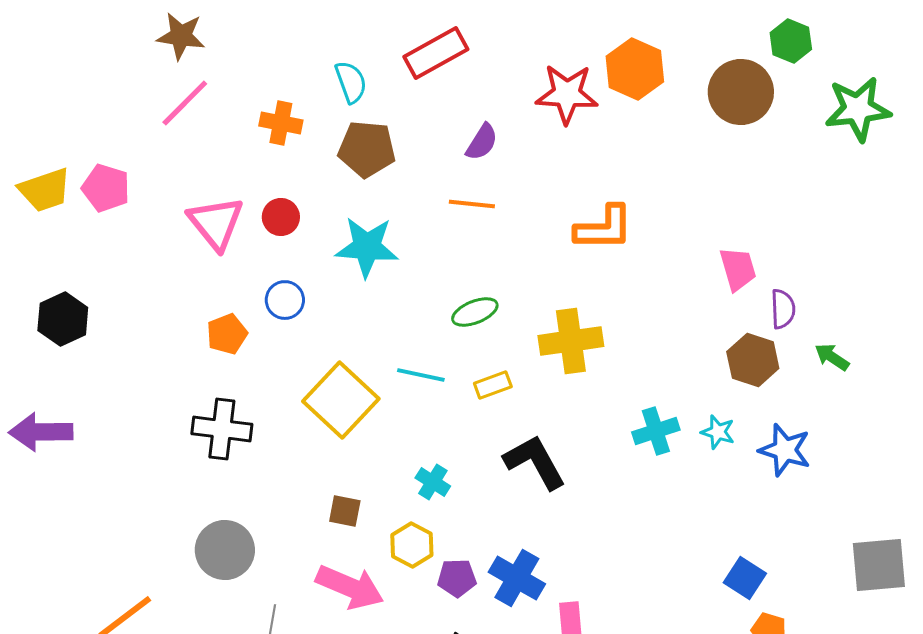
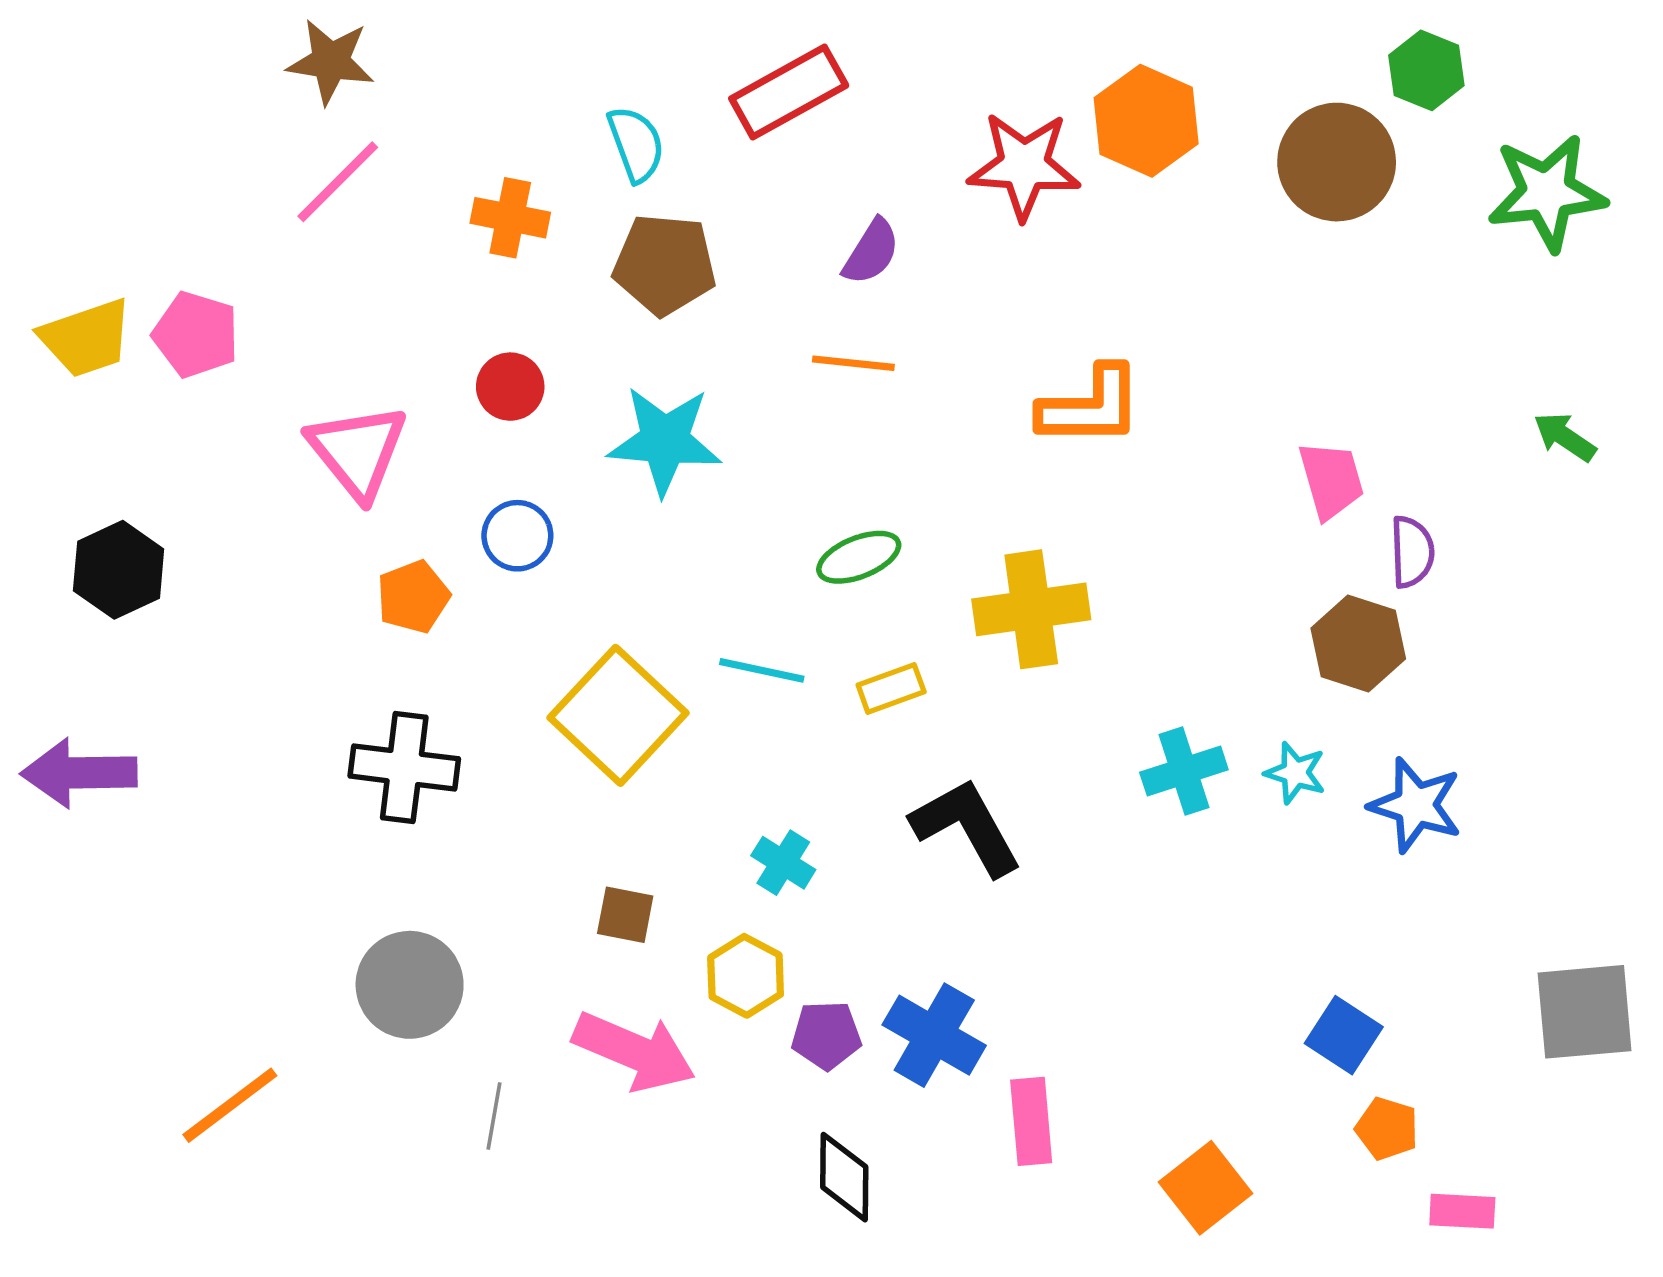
pink triangle: (216, 223) -> (358, 451), moved
green arrow: (832, 357) -> (1565, 437), moved

